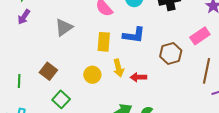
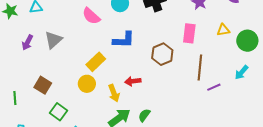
purple arrow: (24, 17) -> (27, 42), moved
pink rectangle: (200, 36) -> (189, 33), turned -42
yellow rectangle: (104, 42) -> (96, 62), moved, turned 48
yellow arrow: (118, 68) -> (114, 93), moved

